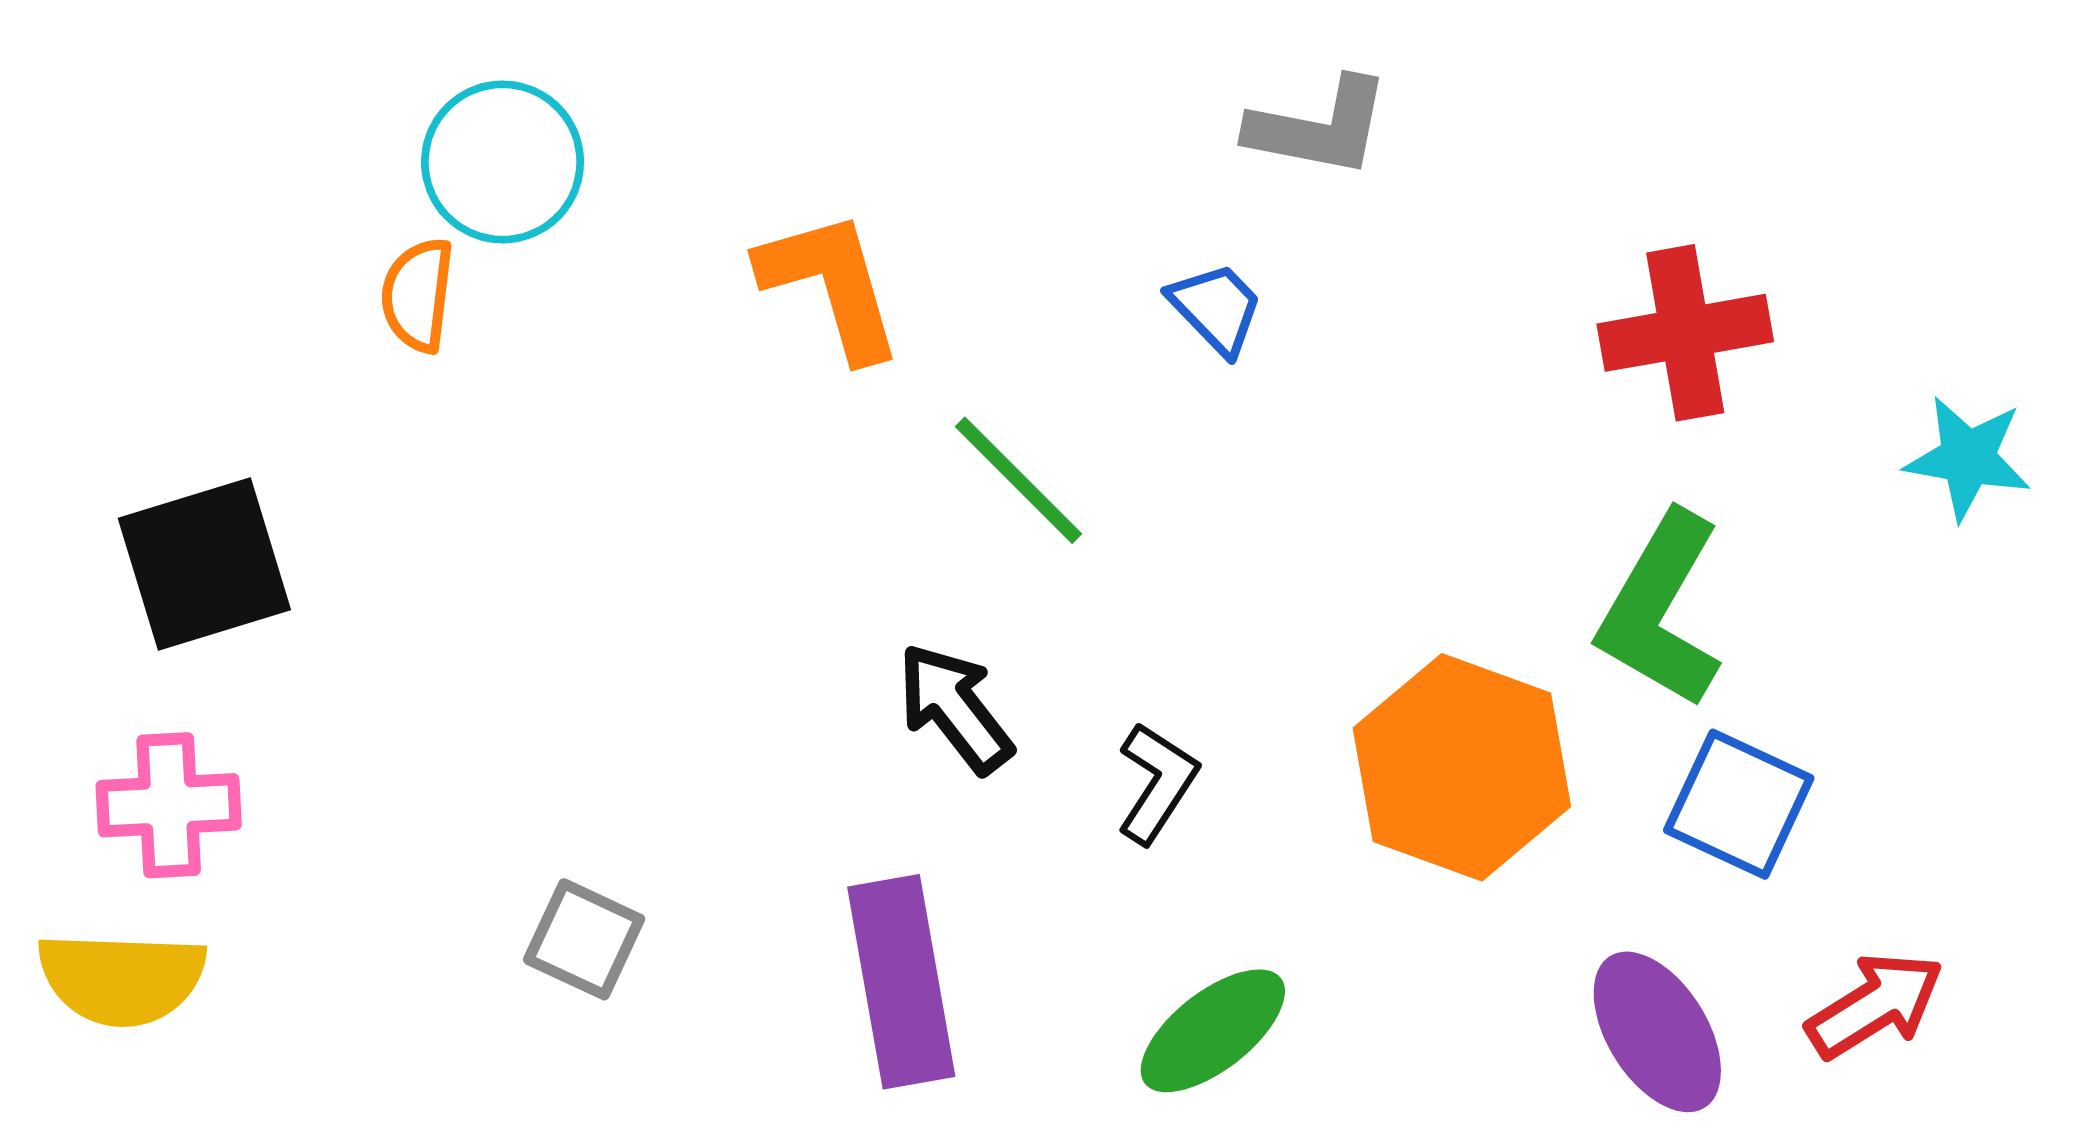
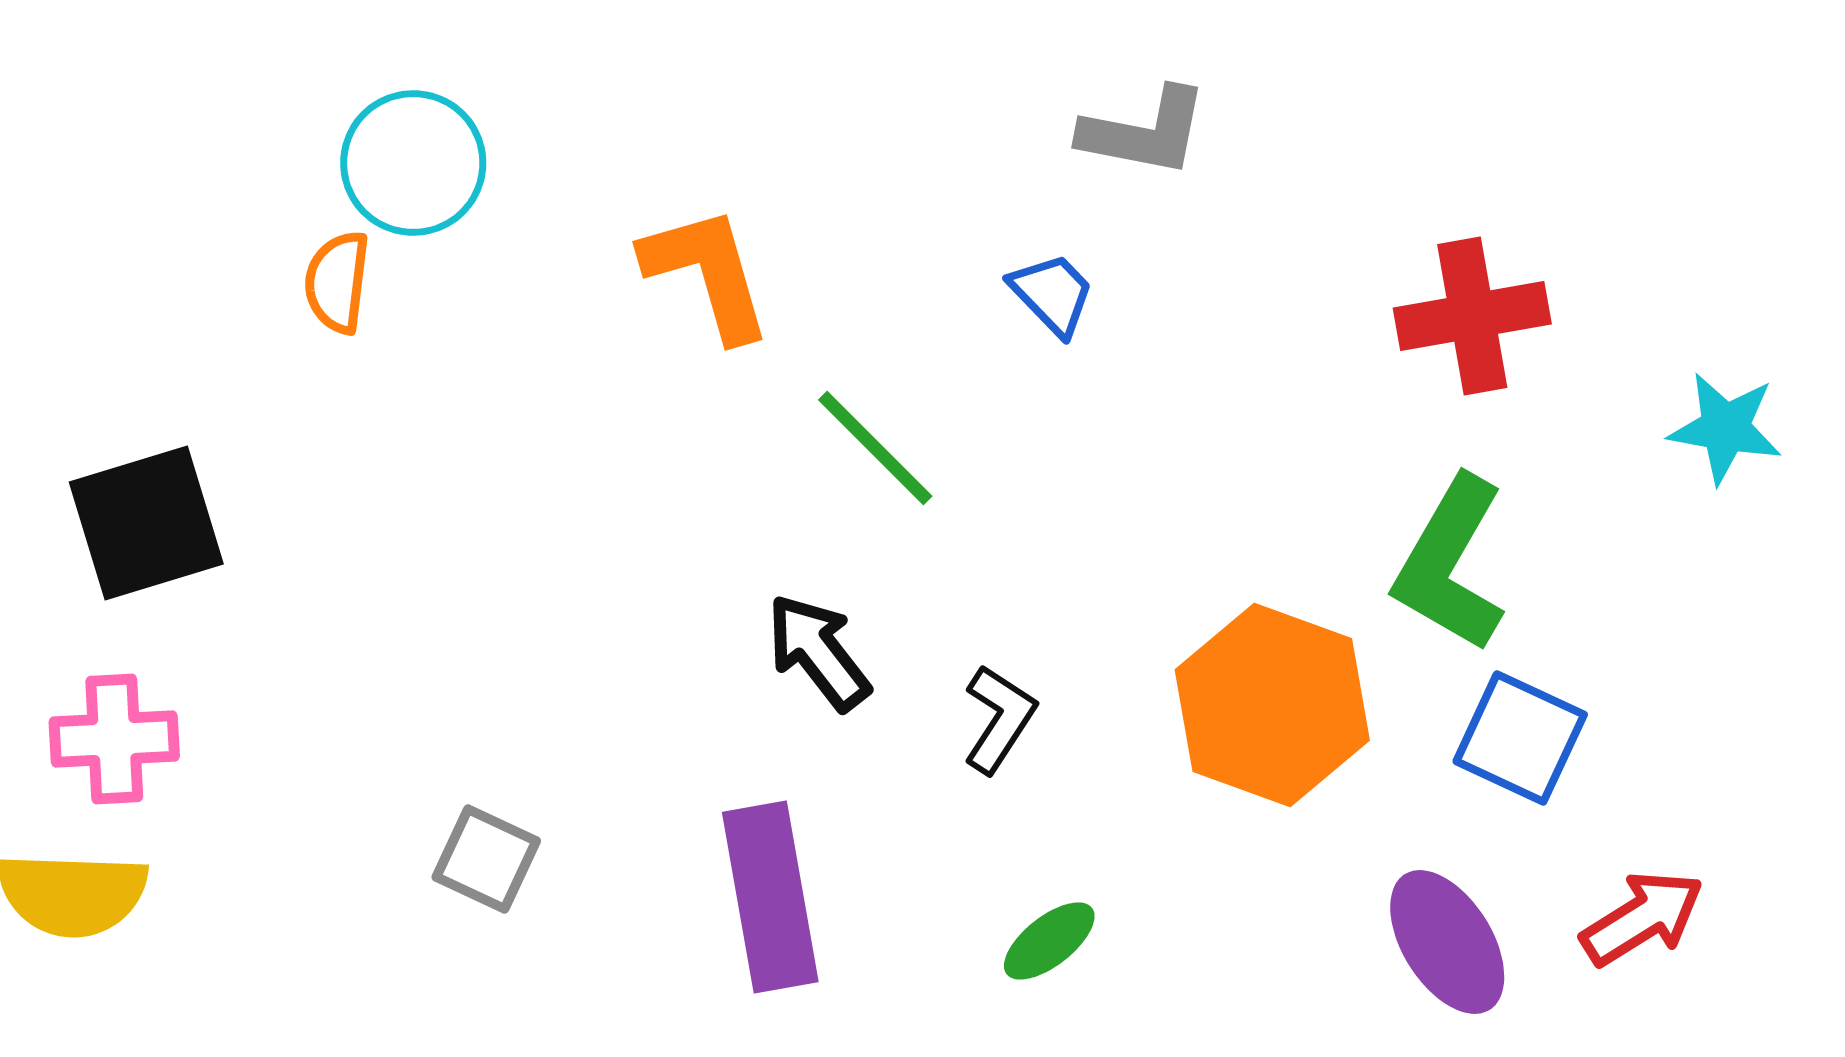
green ellipse: (1213, 1031) -> (1049, 941), size x0.7

